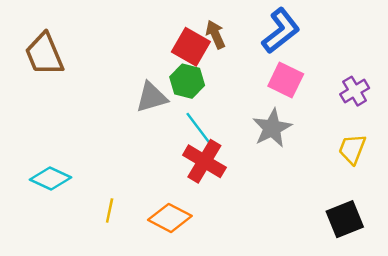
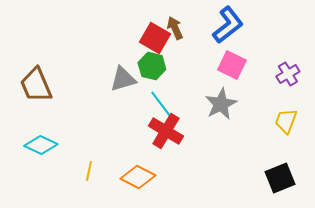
brown trapezoid: (44, 54) -> (36, 85), moved

